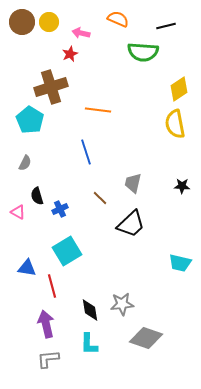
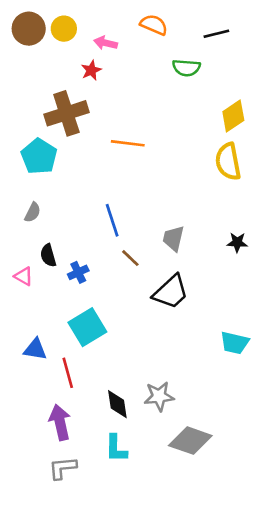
green semicircle: (143, 52) -> (186, 68), size x0.7
blue line: (86, 152) -> (112, 220), moved

